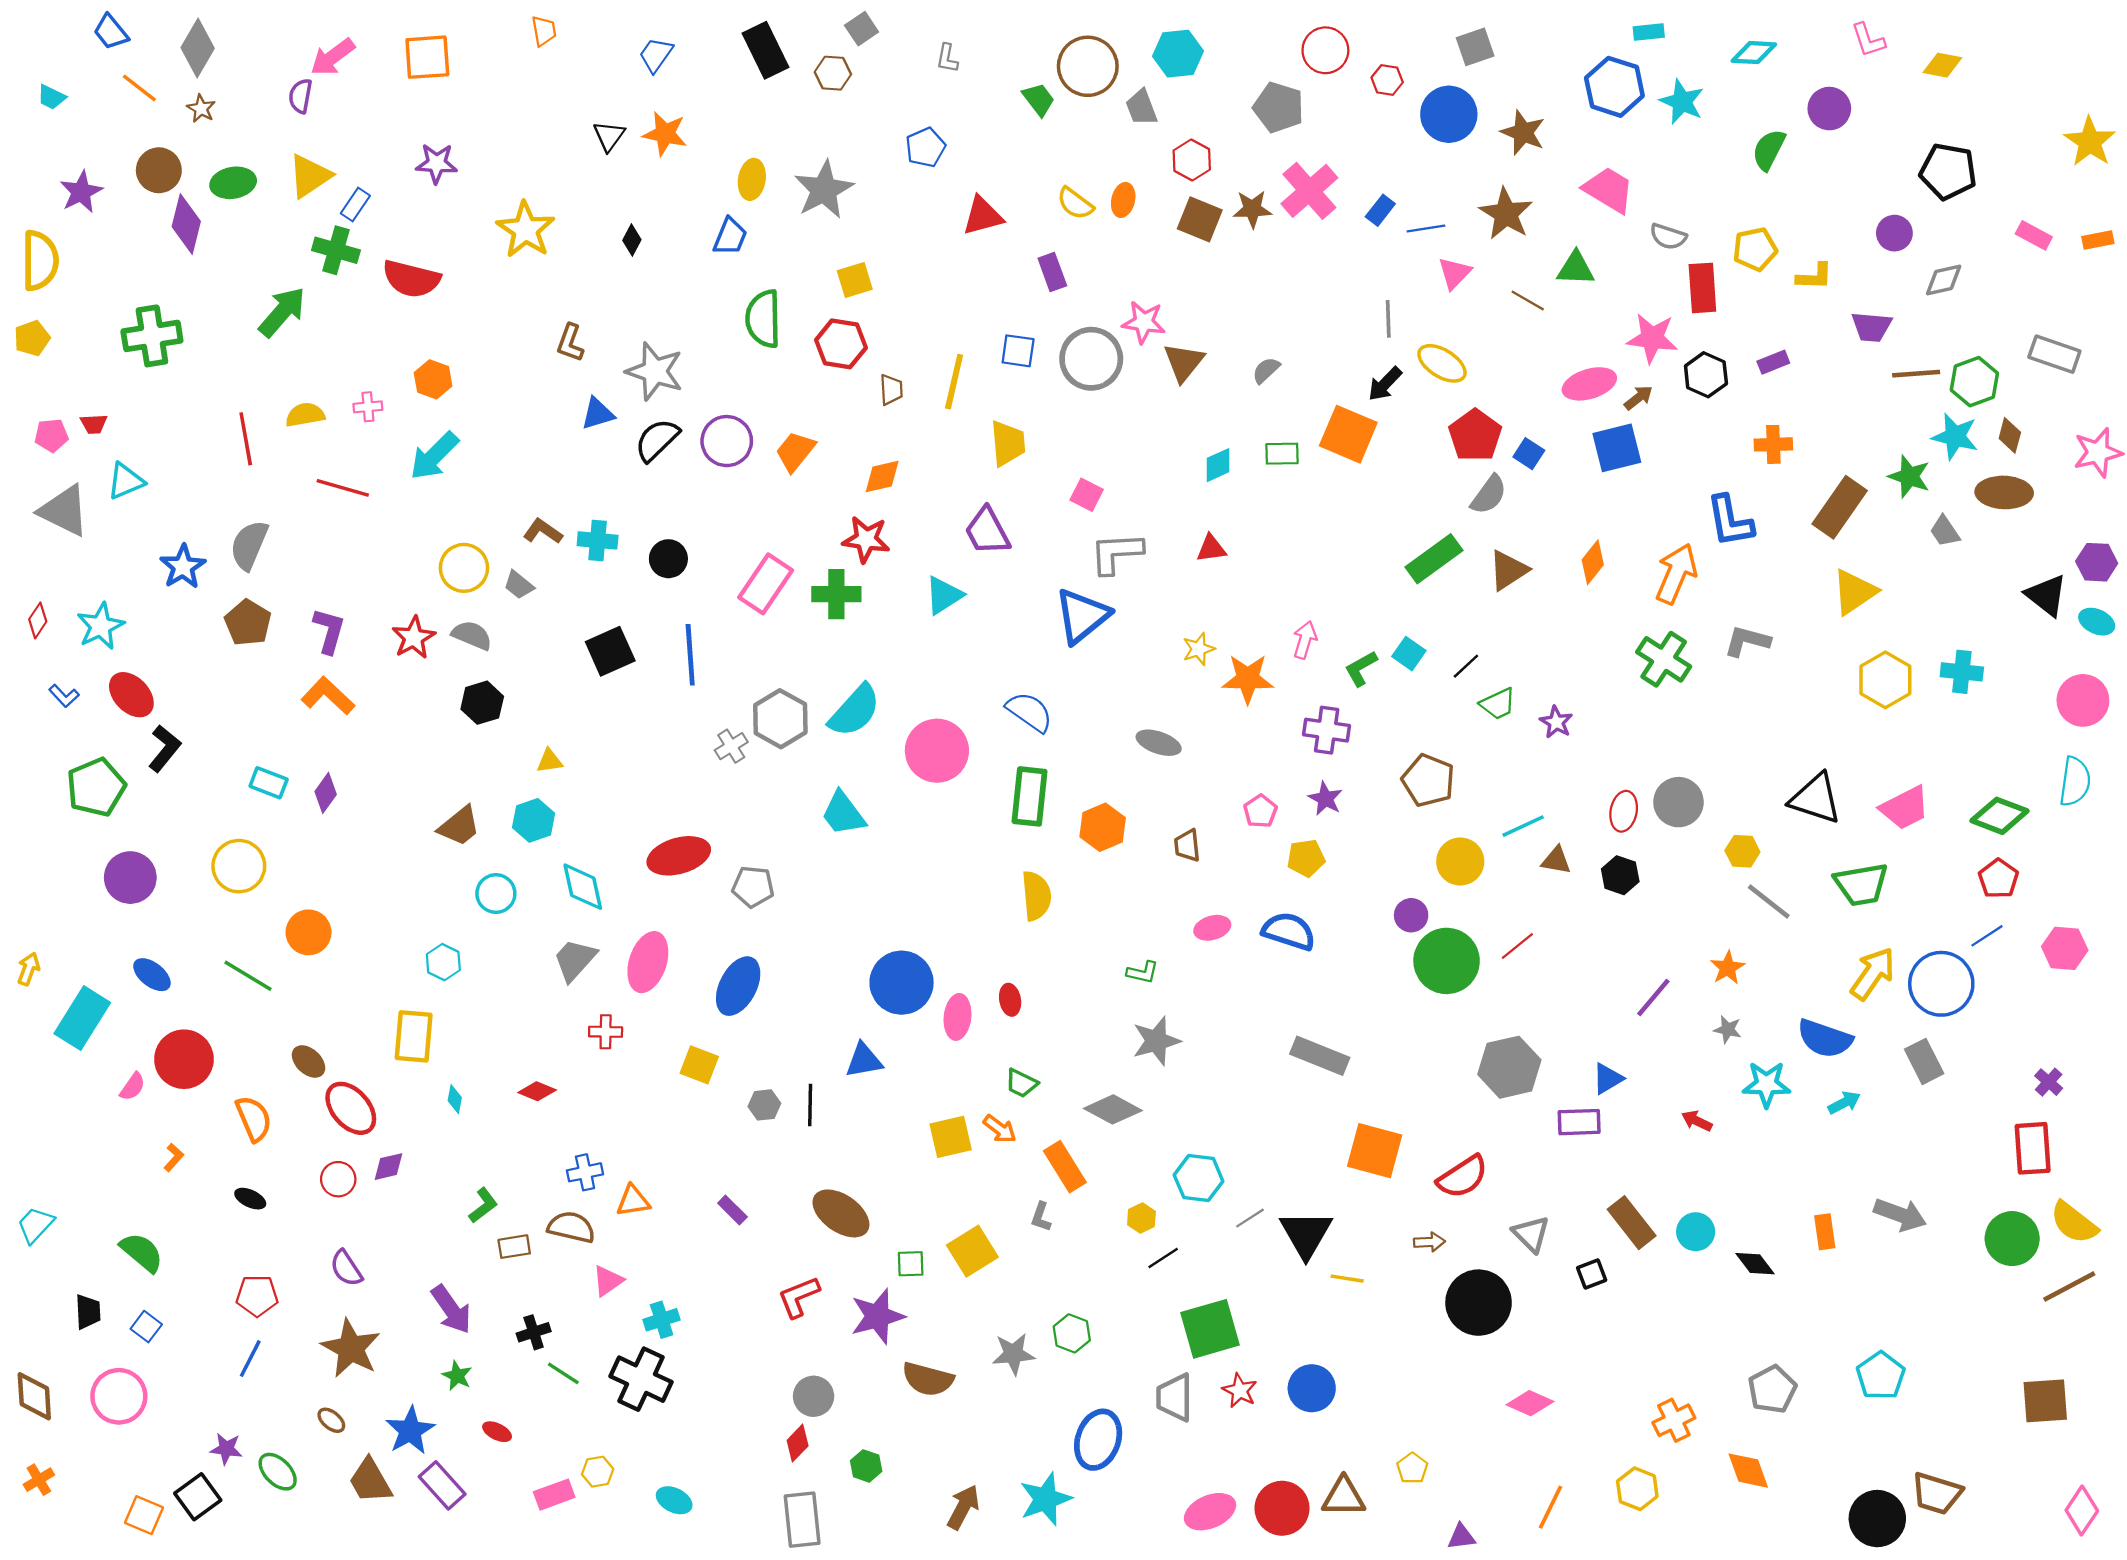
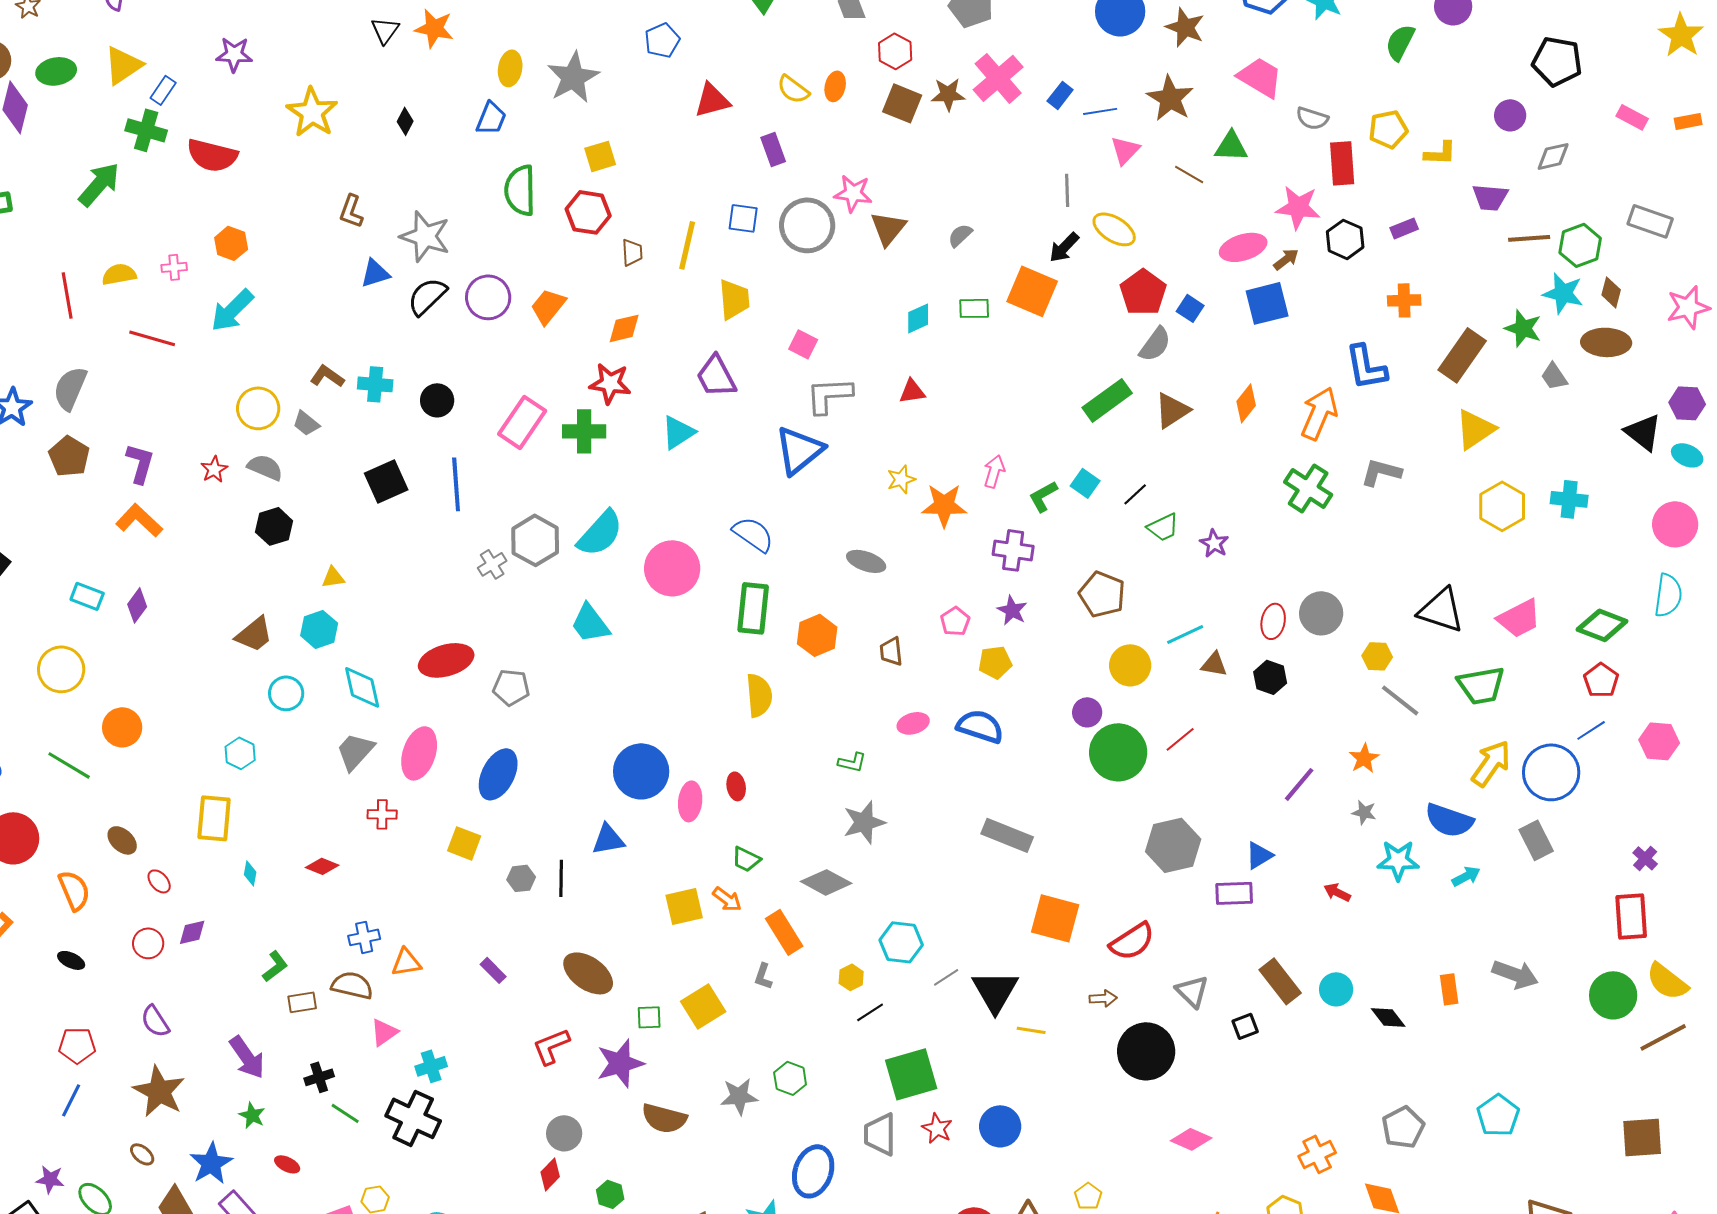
red star: (414, 638) -> (214, 469), size x0.7
red ellipse: (351, 1108) -> (159, 881), size x0.5

